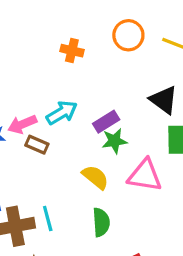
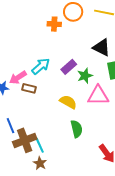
orange cross: (72, 51) -> (54, 24), moved
green star: (114, 141) -> (85, 76), moved
cyan line: (48, 218) -> (40, 145), moved

